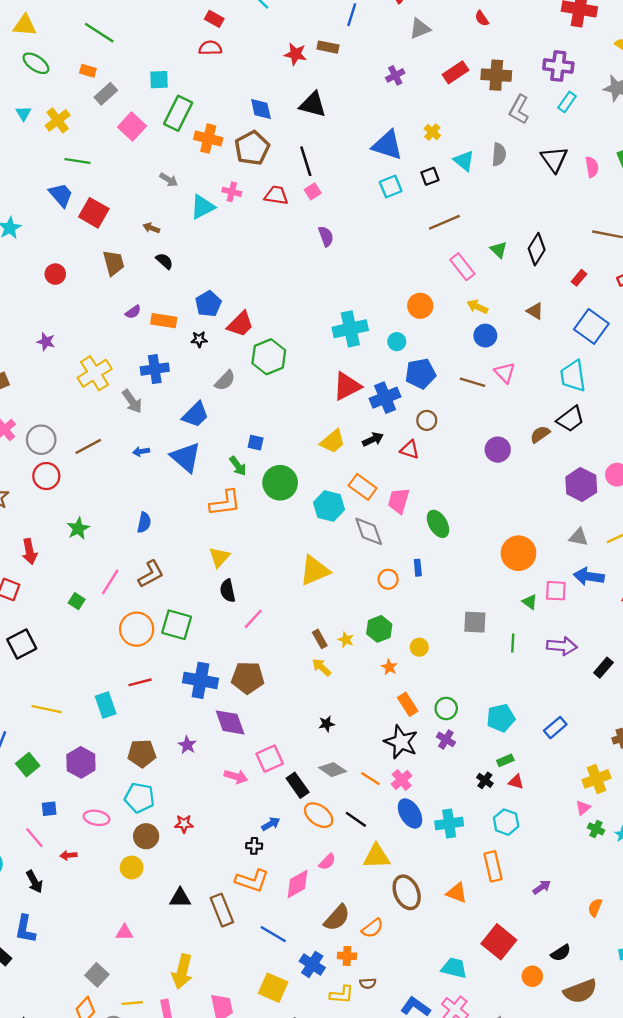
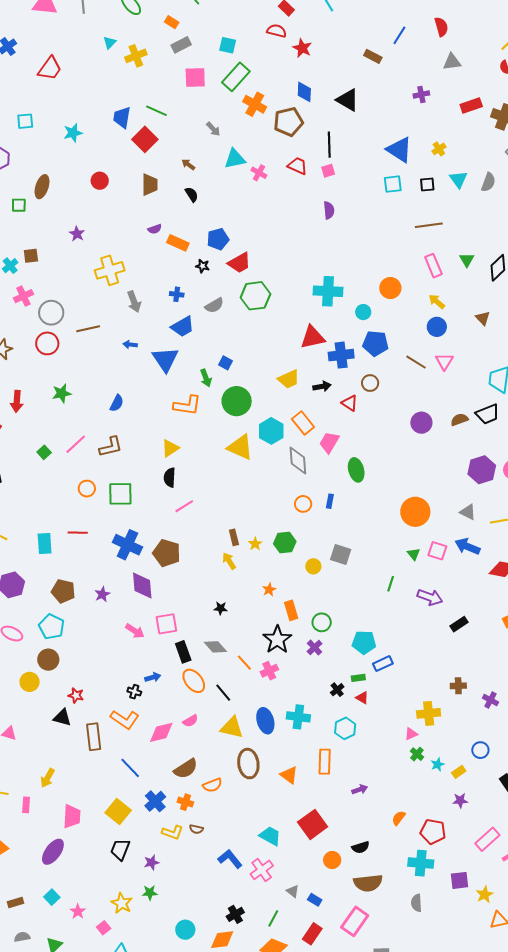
red star: (295, 54) -> (302, 48), moved
pink square: (132, 127) -> (195, 78), turned 30
green line: (77, 161) -> (156, 111), moved
pink cross: (232, 192) -> (259, 173), moved
blue trapezoid: (61, 195) -> (122, 117), turned -145
blue cross: (155, 369) -> (177, 294), moved, size x0.6
yellow triangle: (315, 571) -> (240, 447), moved, turned 32
gray square: (475, 622) -> (341, 555), moved
green square: (177, 625) -> (120, 494), turned -32
orange circle: (137, 629) -> (87, 489), size x0.6
orange star: (389, 667) -> (269, 590), moved
blue rectangle: (555, 728) -> (383, 664), moved
blue ellipse: (410, 814) -> (265, 721), moved
red star: (184, 824) -> (76, 695), moved
yellow arrow: (182, 971) -> (48, 778), size x0.7

